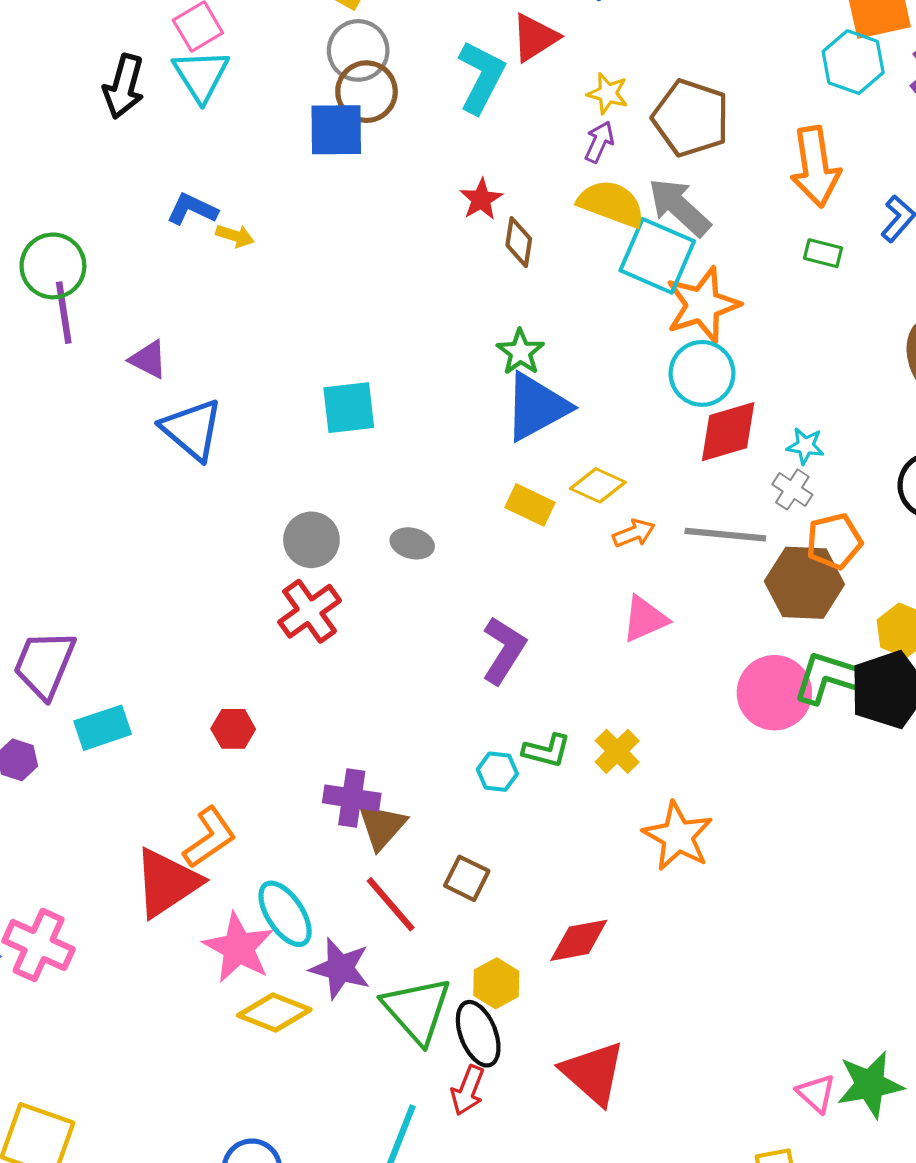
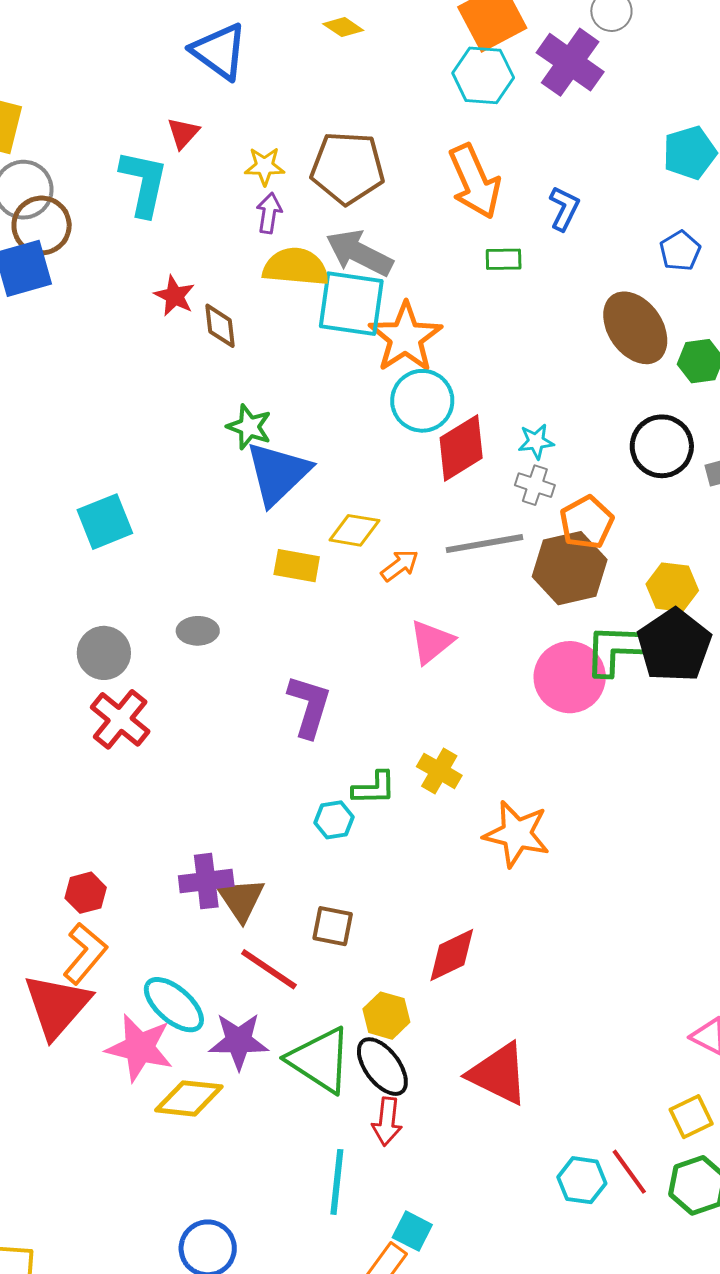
red triangle: (535, 38) -> (183, 133), size x0.7
red hexagon: (233, 729) -> (86, 893), moved

